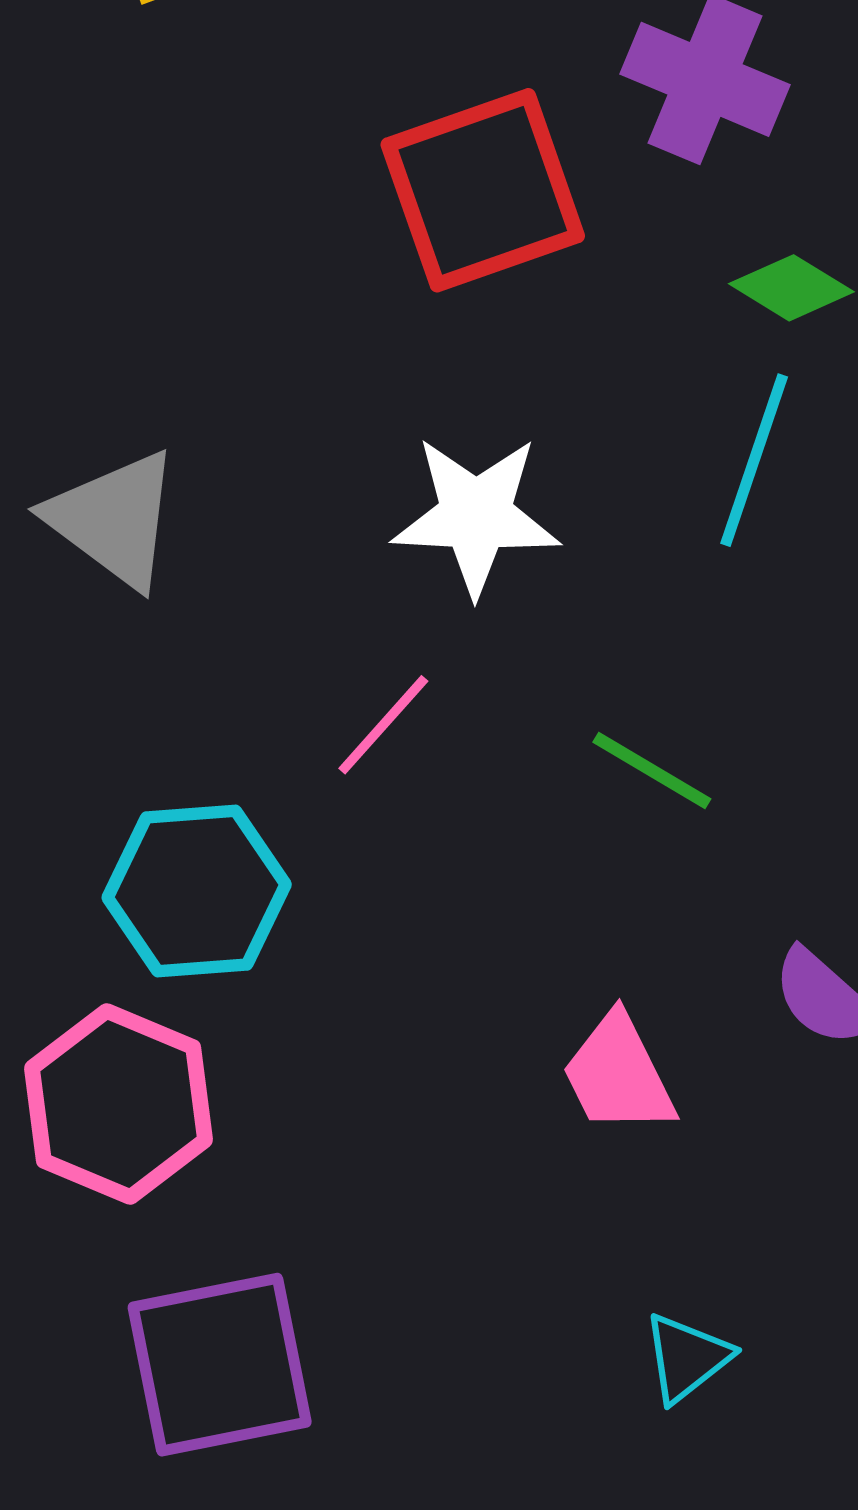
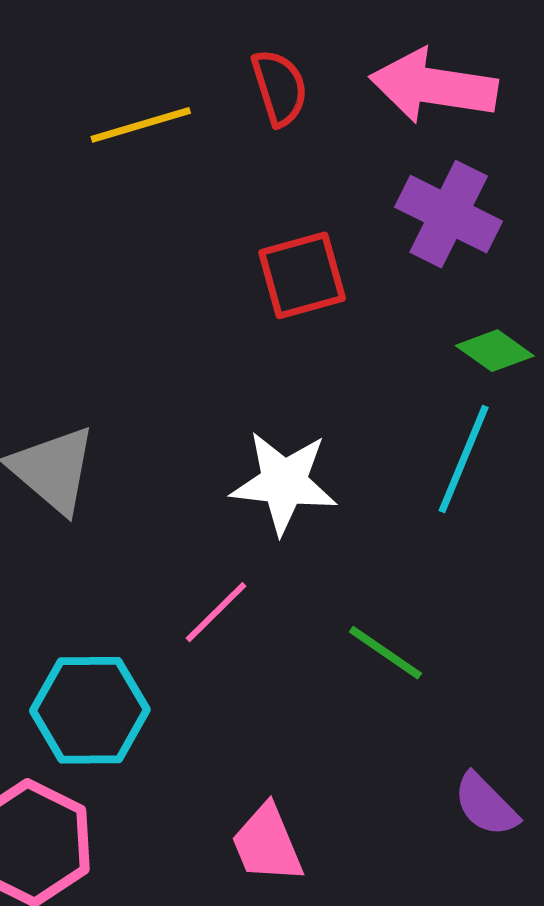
red square: (483, 190) -> (302, 275), size x0.7
pink trapezoid: (618, 1074) -> (267, 844), moved

